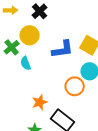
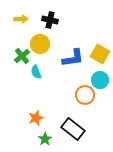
black cross: (40, 11) -> (50, 20), turned -35
orange star: (40, 102) -> (36, 118), moved

